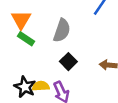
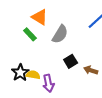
orange triangle: (21, 20) -> (40, 17), moved, turned -42
black square: (68, 62) -> (71, 61), moved

